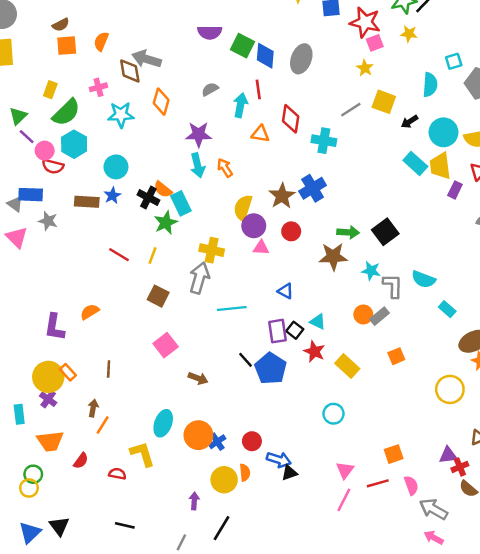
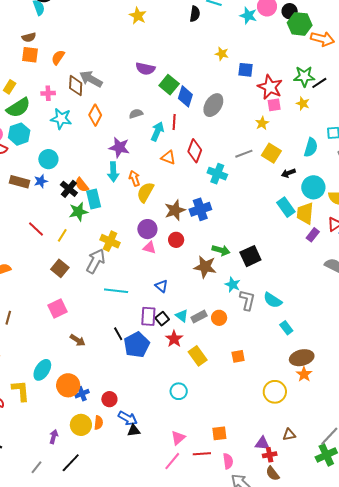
yellow semicircle: (243, 208) -> (145, 192), moved
gray rectangle: (379, 316) -> (199, 317), moved

